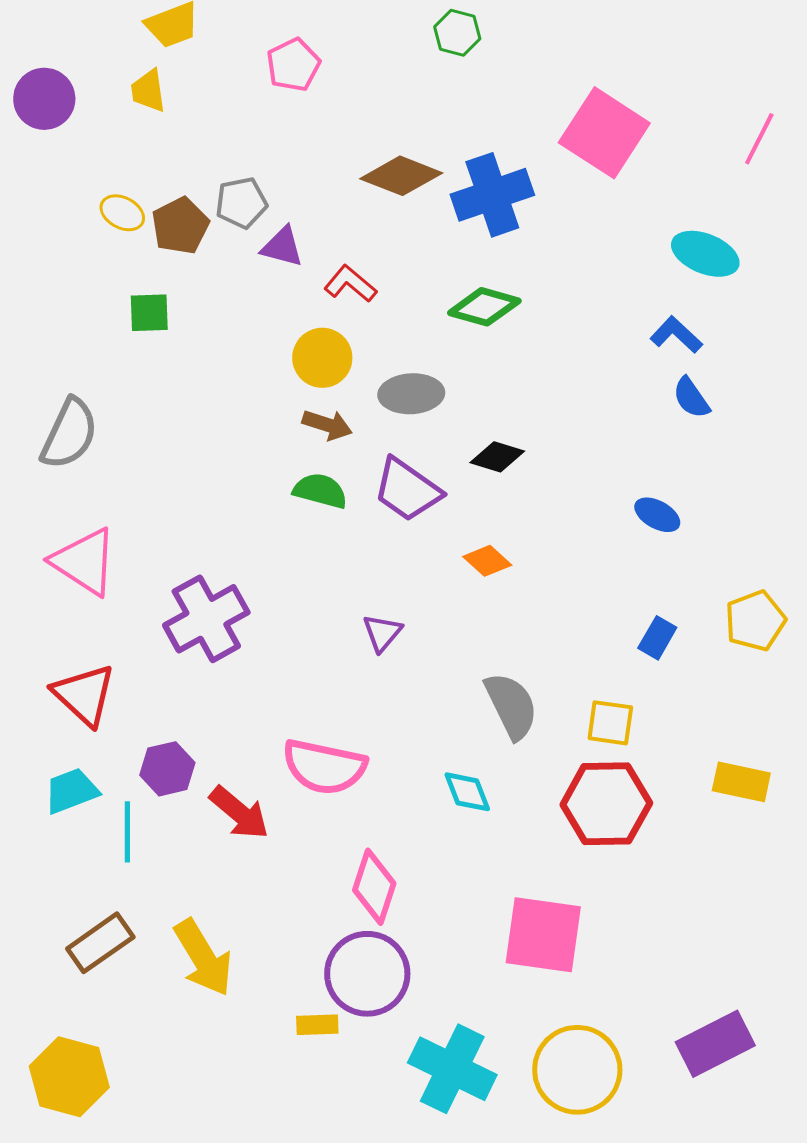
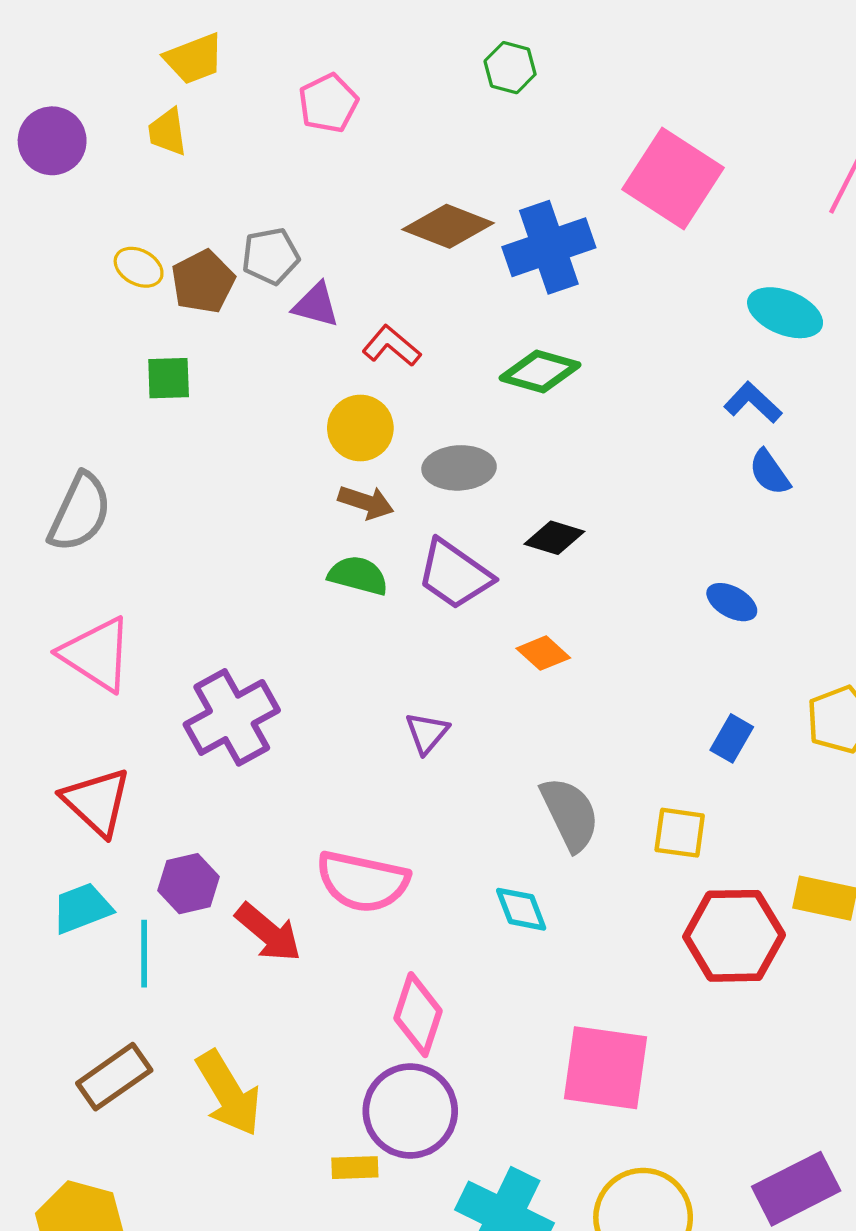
red hexagon: (606, 804) -> (734, 936), moved

